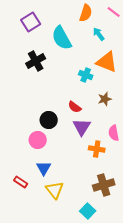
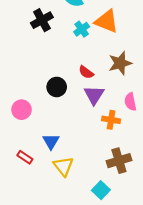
orange triangle: (107, 62) -> (107, 21), moved
cyan cross: (86, 75) -> (82, 29), moved, turned 32
brown star: (105, 99) -> (120, 63), size x1.5
pink circle: (38, 140) -> (22, 110), moved

